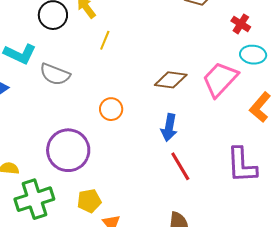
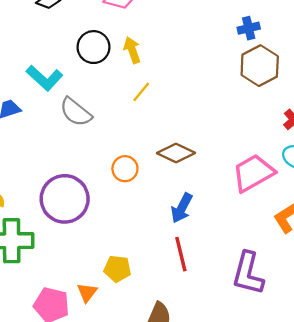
brown diamond: (171, 80) -> (176, 153), moved
yellow pentagon: (89, 201) -> (117, 269), moved

